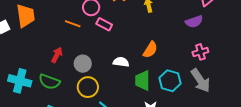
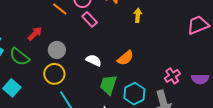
purple semicircle: (194, 22) -> (200, 79), moved
pink cross: (200, 52) -> (172, 76), turned -35

